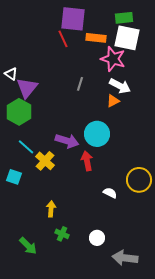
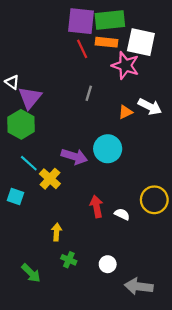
green rectangle: (124, 18) -> (110, 20), moved, size x1.5
red line: (63, 39) -> (82, 49), moved
white arrow: (120, 86) -> (150, 107), moved
red arrow: (87, 161) -> (97, 206), moved

